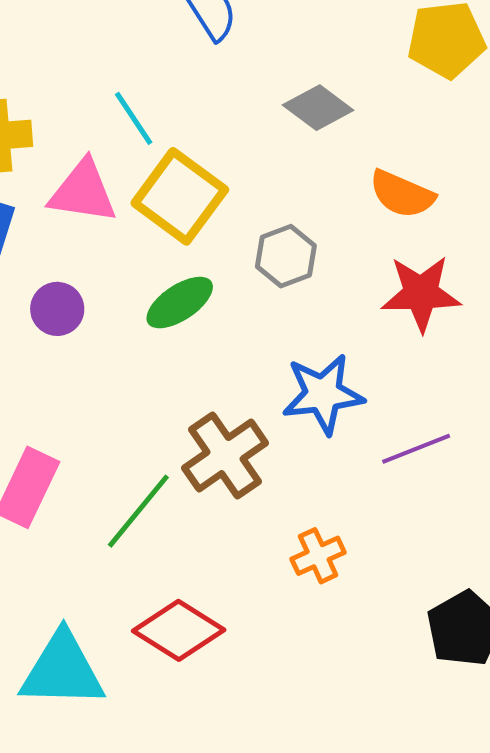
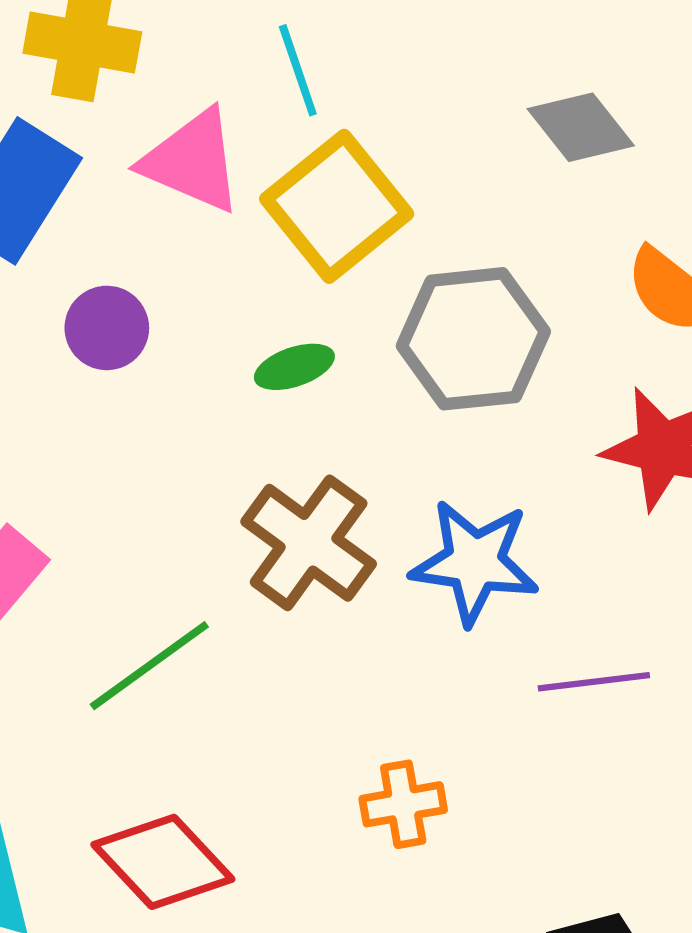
gray hexagon: (286, 256) -> (473, 339), size x1.5
green ellipse: (180, 303) -> (294, 367), size x0.7
brown cross: (225, 455) -> (309, 543), moved, turned -34

